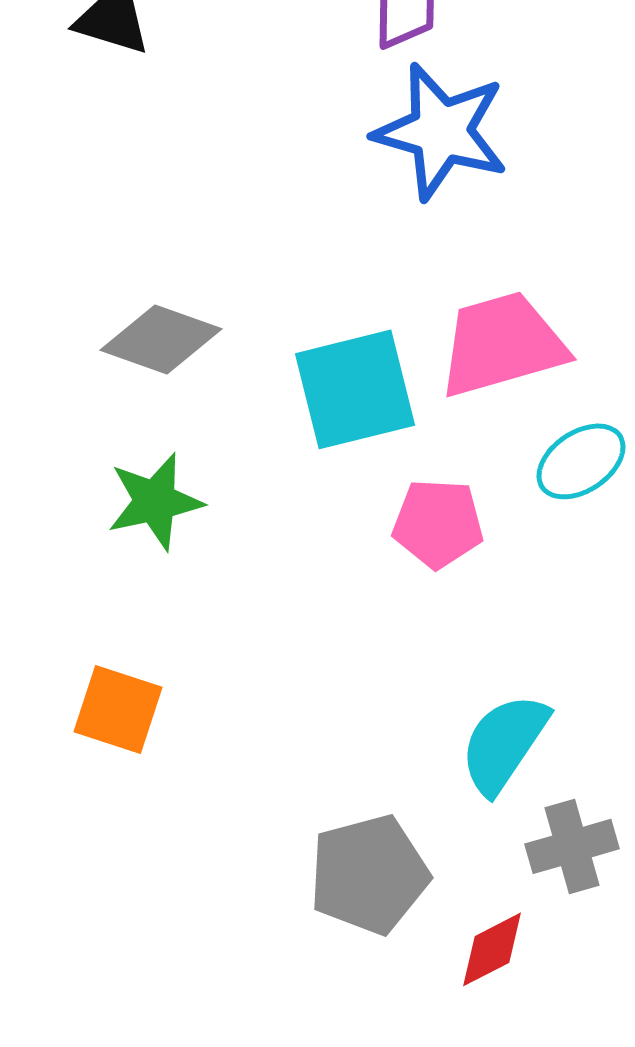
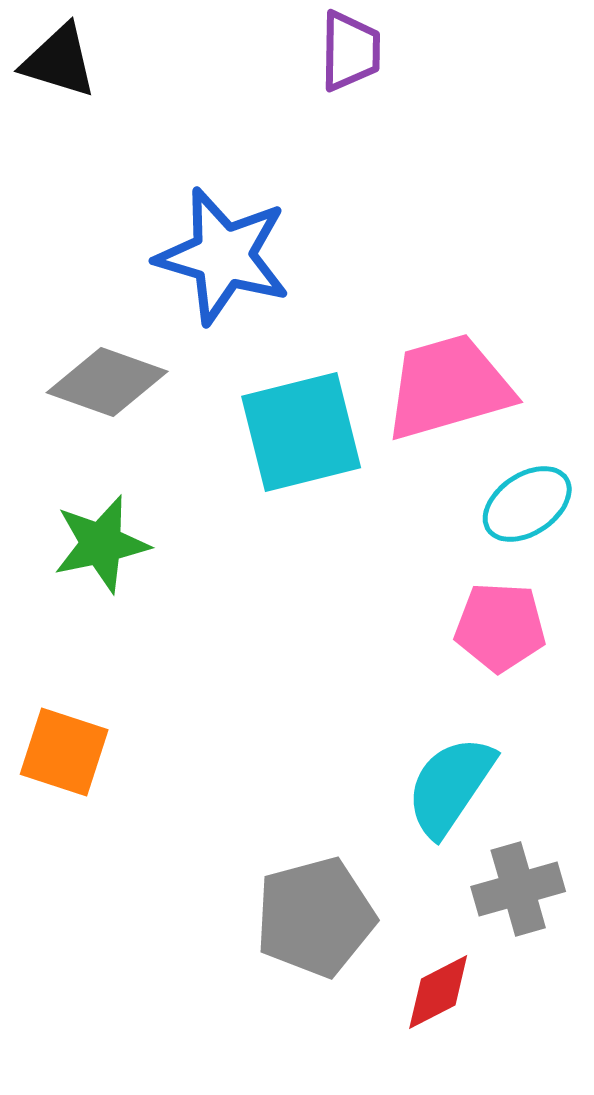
blue star: (441, 131) -> (223, 256), moved
pink pentagon: (438, 523) -> (500, 627), moved

